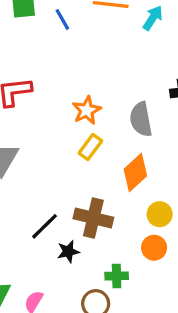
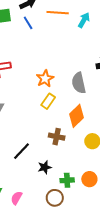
brown cross: (93, 218) -> (57, 137), moved, size x0.7
orange circle: (154, 248) -> (89, 179), moved
black star: (68, 252) -> (45, 167), moved

